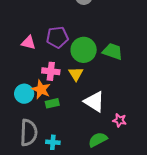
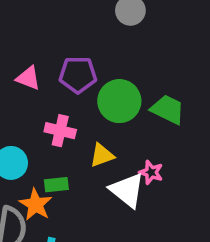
yellow triangle: (76, 74) -> (102, 155), moved, turned 35
orange star: (41, 89) -> (36, 205), moved
pink star: (120, 120) -> (151, 172), moved

